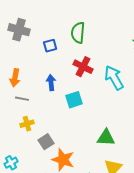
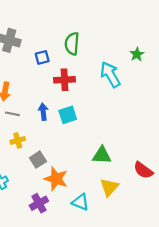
red cross: (83, 67) -> (65, 80), moved, turned -30
cyan arrow: (114, 78) -> (110, 74), moved
blue arrow: (51, 83) -> (43, 112), moved

